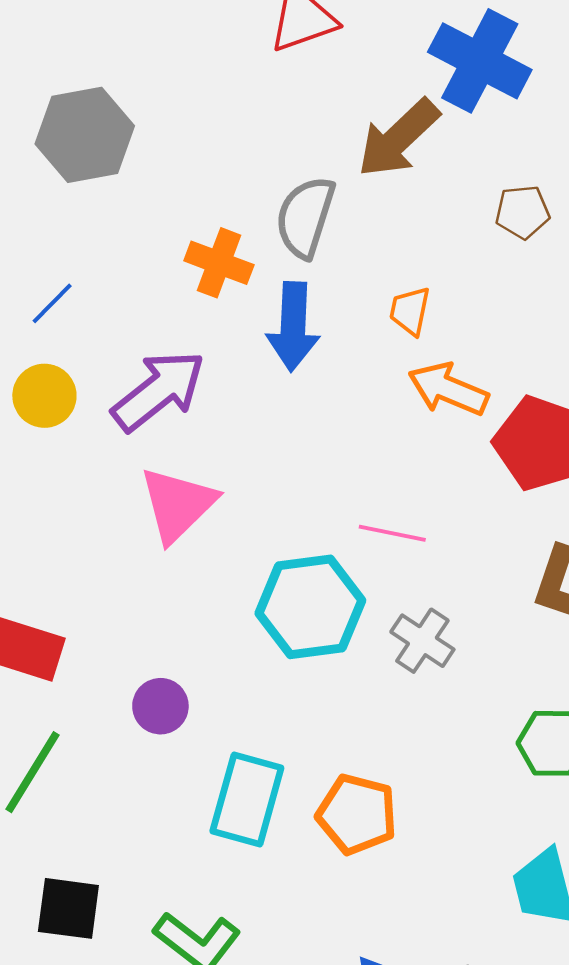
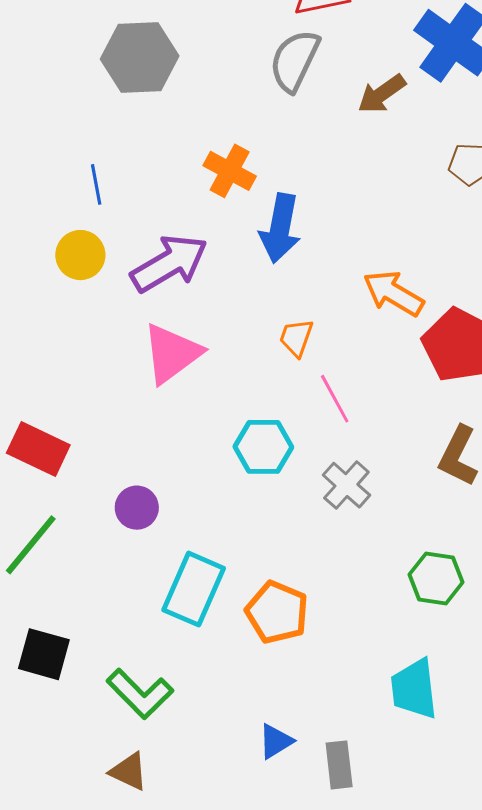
brown arrow: (398, 138) -> (382, 94), size x0.7
gray semicircle: (305, 217) -> (295, 61), moved
blue line: (52, 303) -> (96, 184), turned -63
orange trapezoid: (410, 311) -> (296, 338), moved
pink line: (392, 533) -> (335, 399), turned 42
cyan hexagon: (310, 607) -> (263, 447), size x0.7

